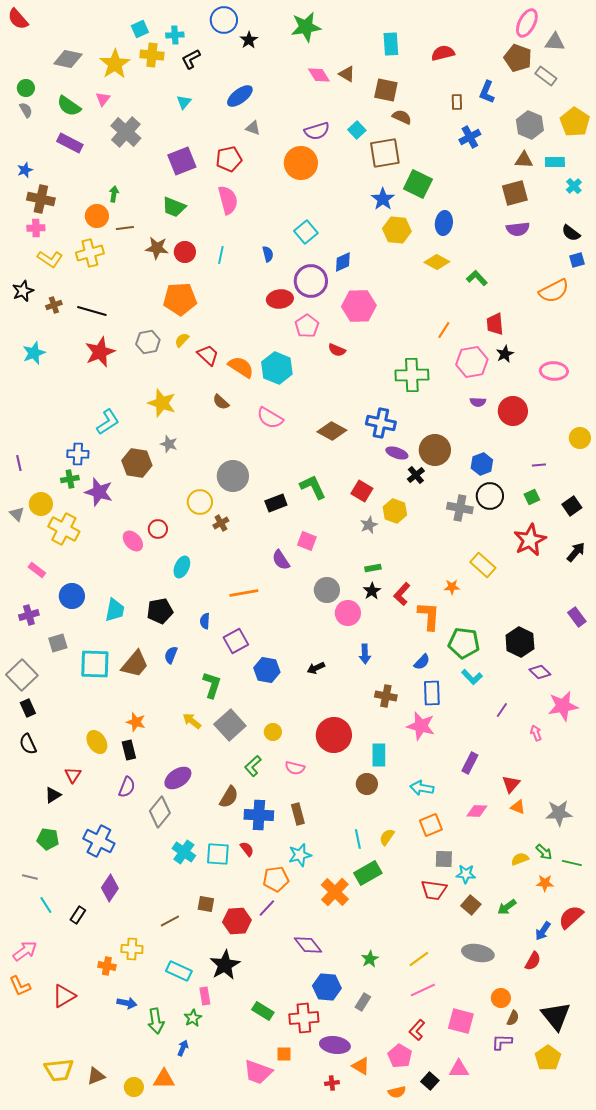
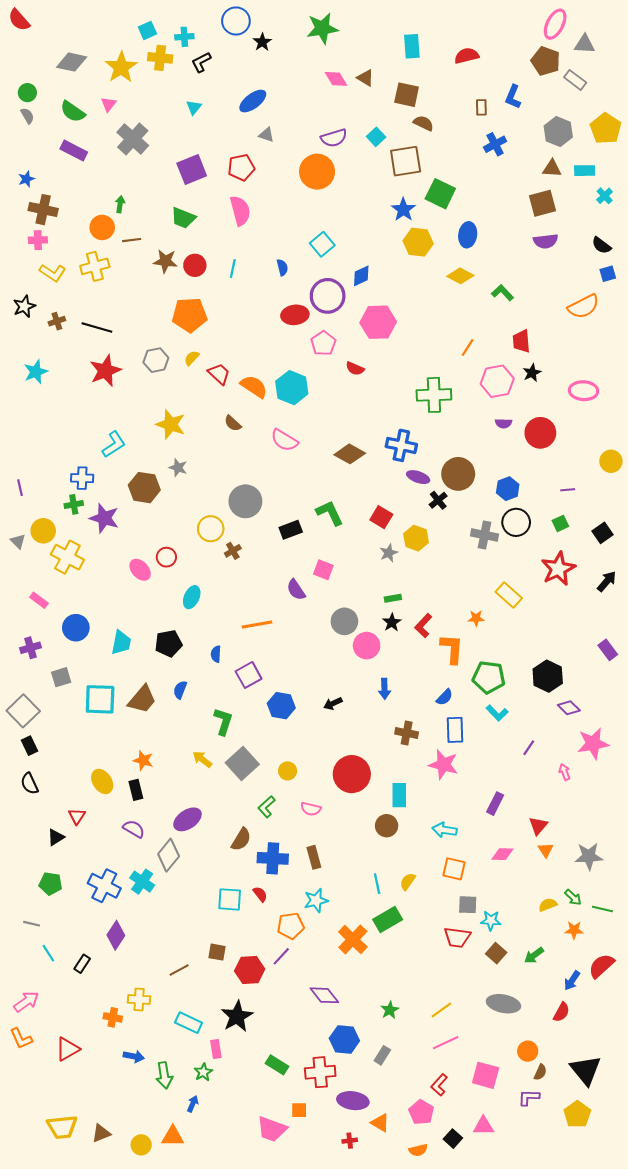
purple semicircle: (127, 787) -> (134, 829), turned -80
orange triangle: (518, 807) -> (546, 850), turned 35
orange square: (431, 825) -> (454, 869), turned 35
cyan cross: (184, 852) -> (142, 882), moved

